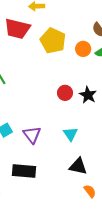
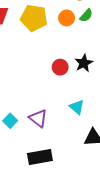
black star: (88, 95) -> (84, 63), turned 30

